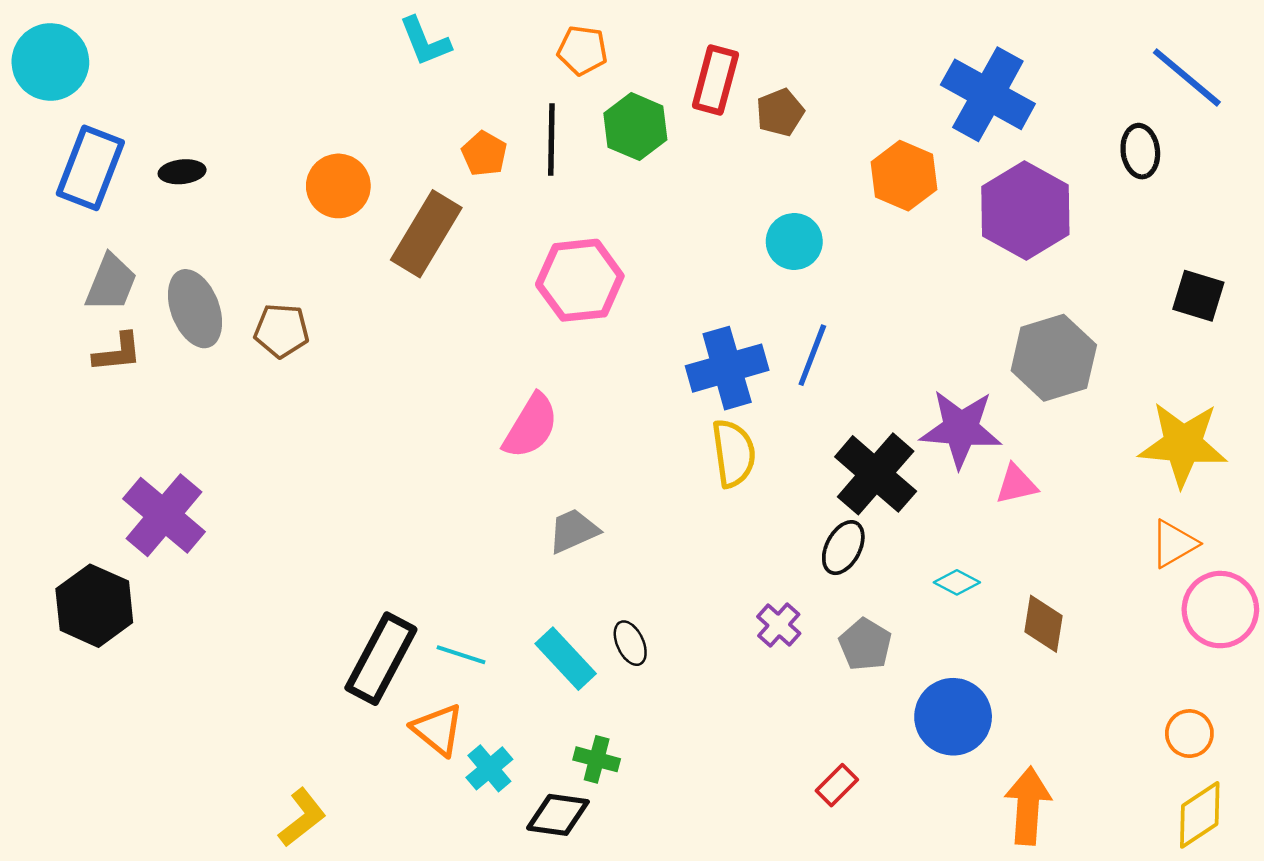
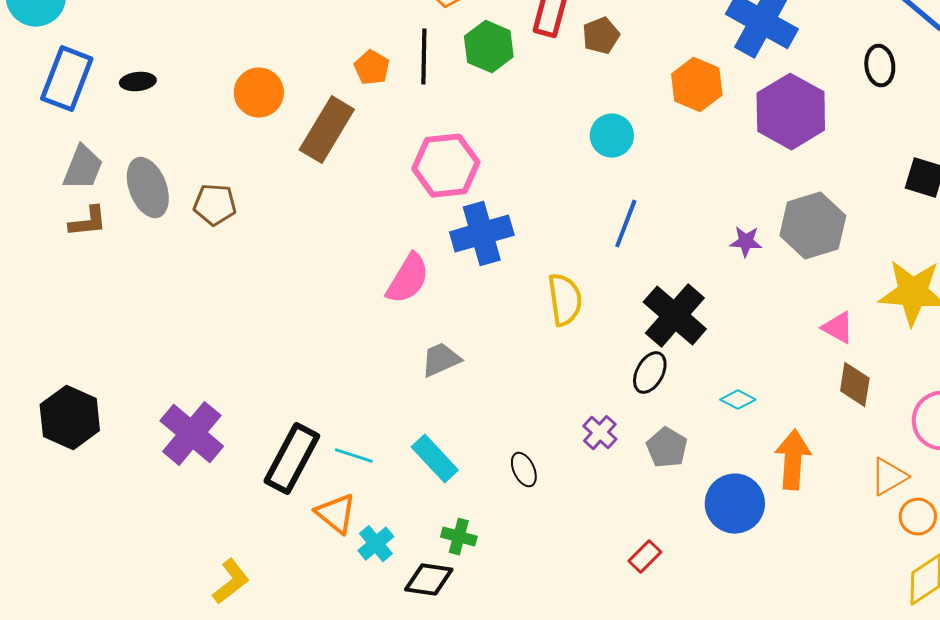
blue cross: (727, 368) -> (482, 234), moved
purple star: (961, 429) -> (746, 242), moved, size x0.5
pink triangle: (1016, 484) -> (838, 328), moved, turned 42
purple cross: (164, 515) -> (192, 434), moved
orange triangle: (1174, 544) -> (889, 477), moved
brown diamond: (1043, 624) -> (855, 385), moved
black ellipse: (630, 643) -> (524, 470), moved
orange arrow: (1028, 806) -> (793, 460), moved

